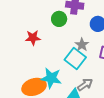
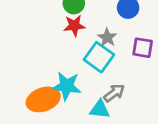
red star: (33, 38) -> (74, 26), moved

